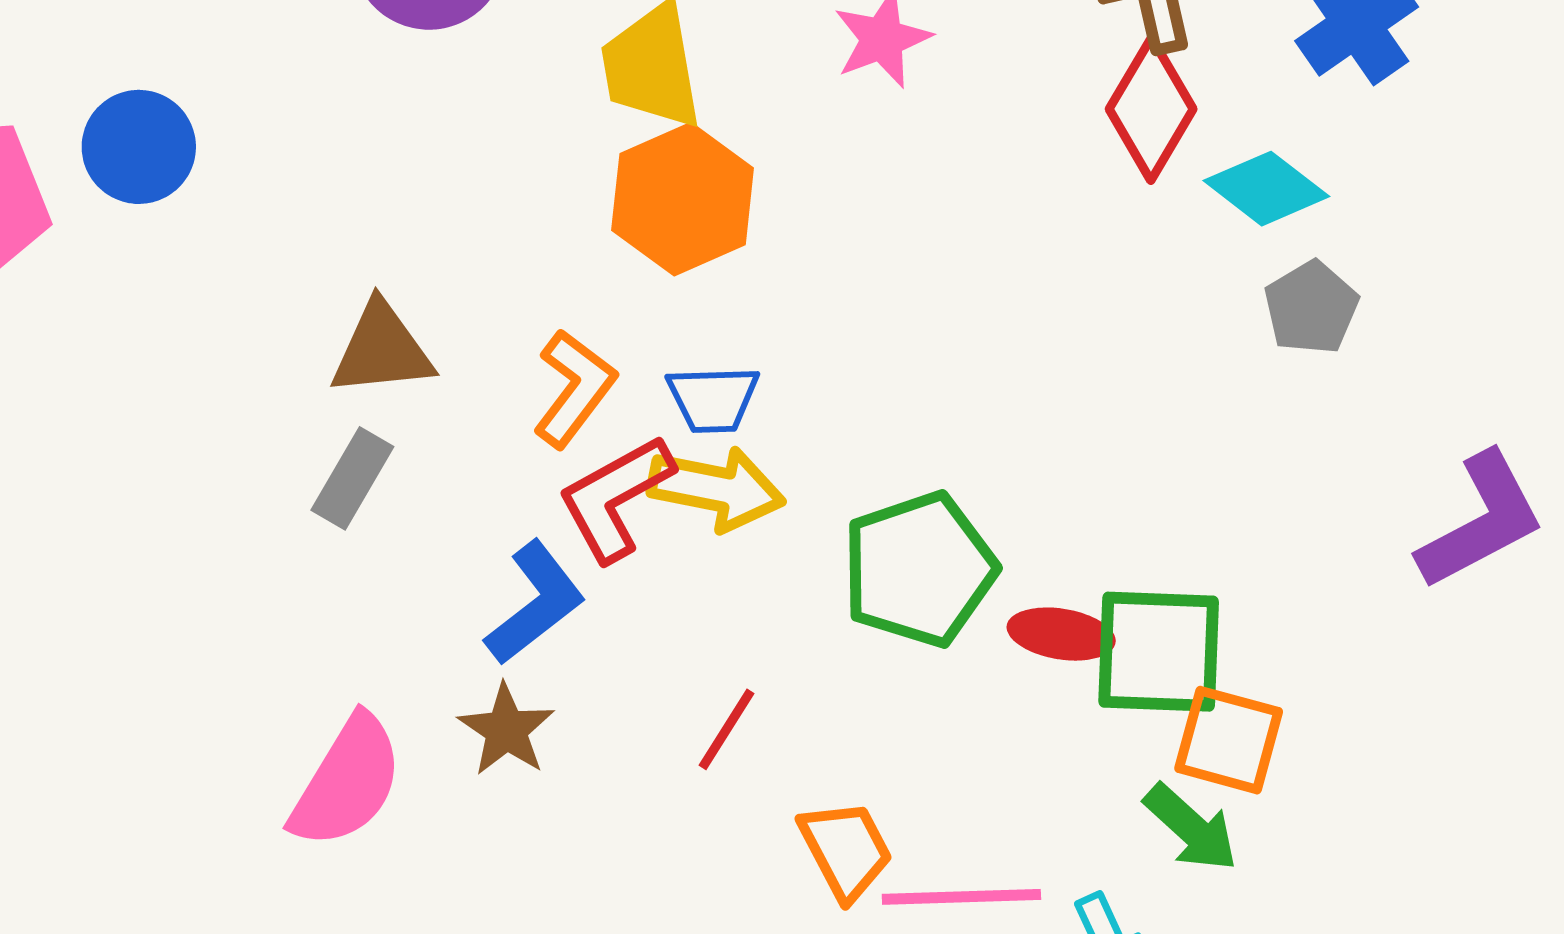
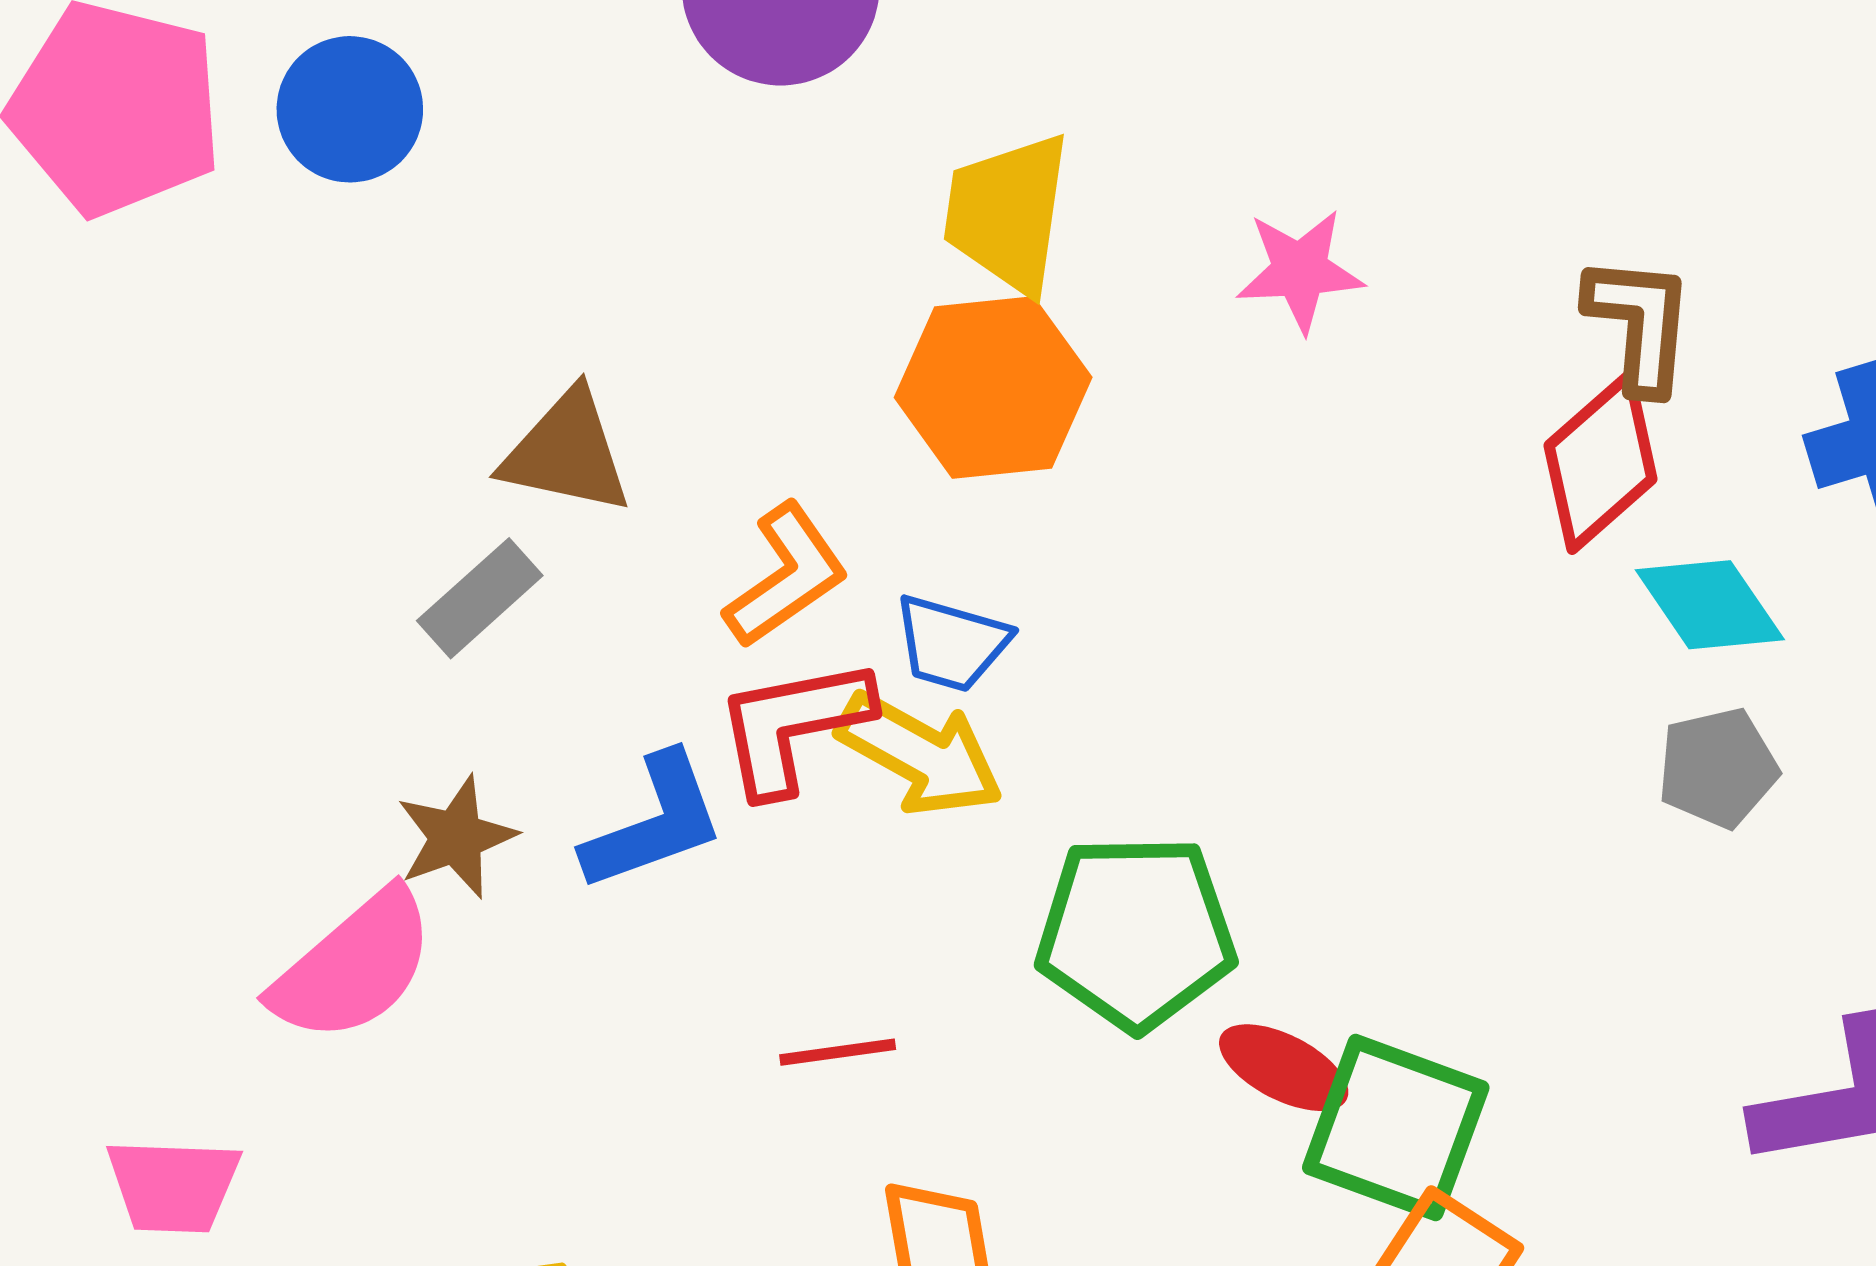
red line: (727, 729) -> (838, 1052), turned 32
brown star: (506, 730) -> (456, 837), moved

